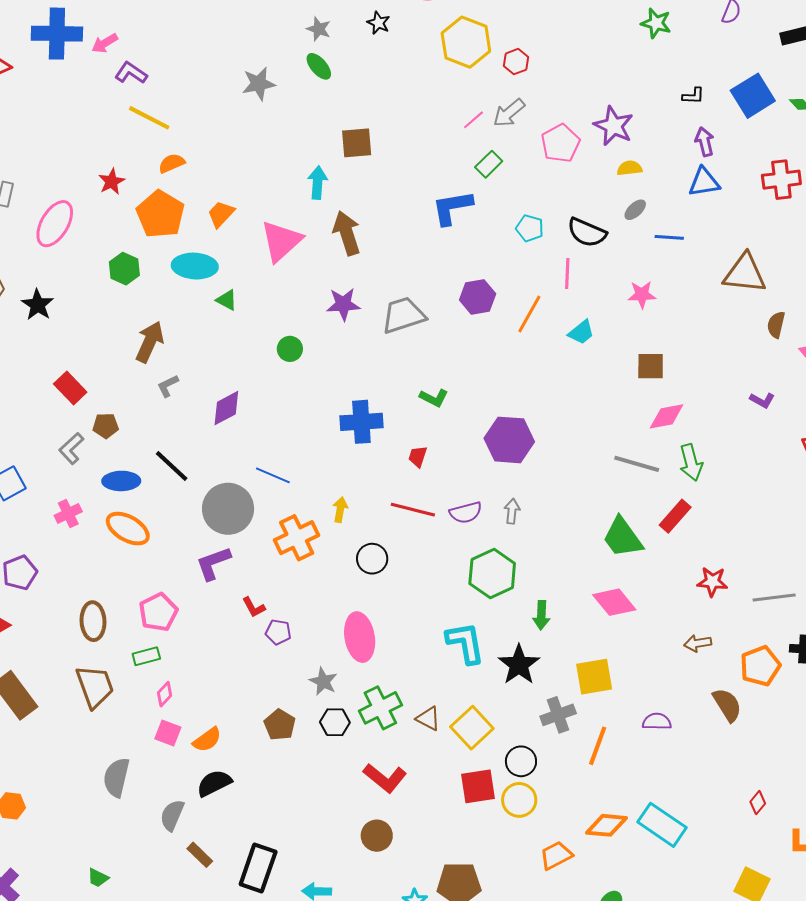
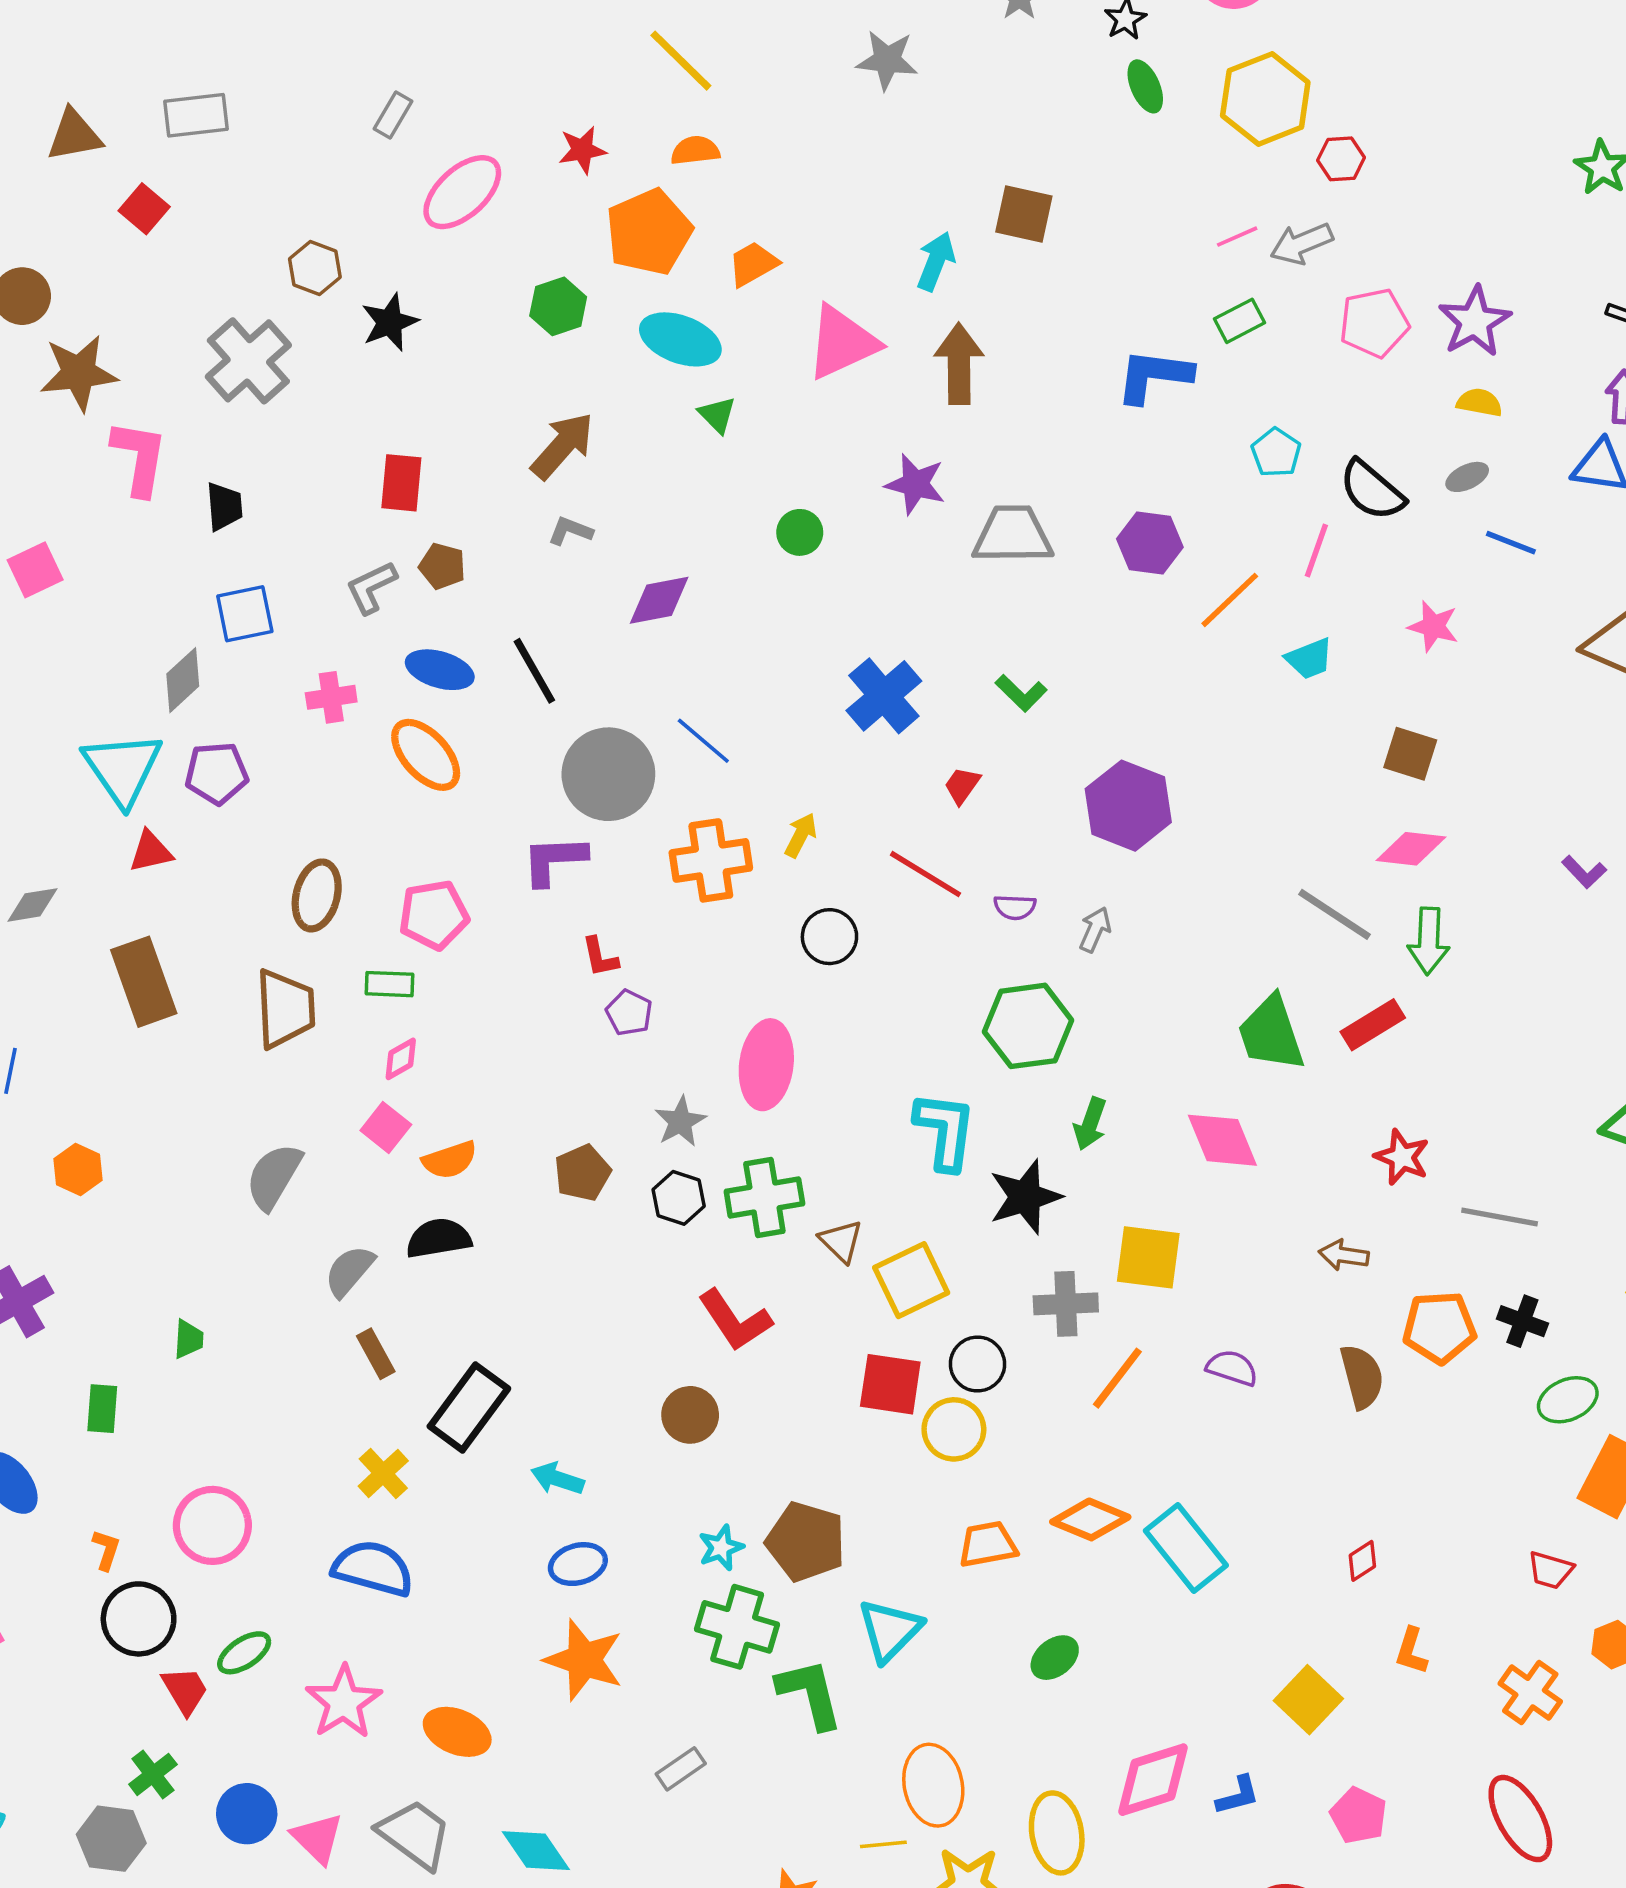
green ellipse: (319, 66) -> (1145, 86), moved
gray L-shape: (168, 386) -> (570, 531), turned 30
red rectangle: (70, 388) -> (401, 483), turned 32
blue cross: (361, 422) -> (884, 696), turned 36
purple semicircle: (466, 513) -> (1015, 907), size x0.7
green trapezoid: (98, 878) -> (189, 1339), turned -130

